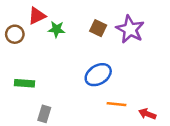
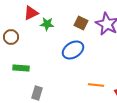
brown circle: (15, 34) -> (11, 37), moved
blue ellipse: (98, 75) -> (73, 50), moved

